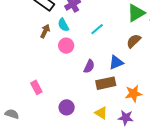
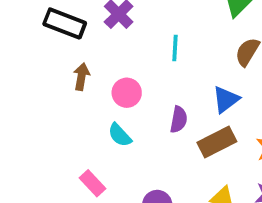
cyan semicircle: (63, 25) -> (120, 135), moved
cyan line: (97, 29) -> (175, 48), turned -32

